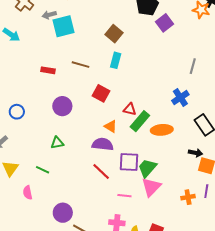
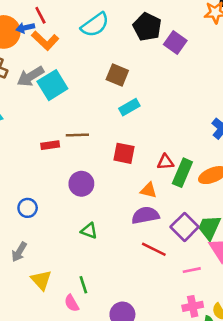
gray arrow: (49, 15) -> (31, 76), size x1.5
cyan rectangle: (116, 60) -> (129, 107), turned 63
brown line: (80, 65) -> (77, 135), moved
green triangle: (57, 143) -> (89, 231), turned 48
purple square: (129, 162) -> (185, 227), turned -30
green line: (43, 170) -> (83, 285), moved, turned 64

